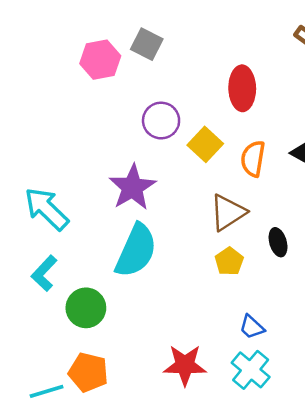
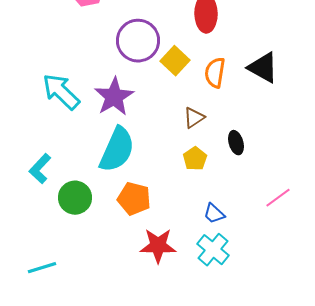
purple circle: (161, 121) -> (138, 41), size x1.4
cyan arrow: (47, 209) -> (61, 92), moved
brown triangle: (228, 212) -> (194, 118), size x0.7
orange pentagon: (88, 372) -> (134, 199), moved

